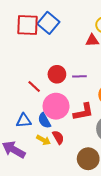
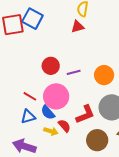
purple line: (79, 76) -> (74, 72), moved
red line: (34, 87) -> (30, 96), moved
red L-shape: (83, 112) -> (85, 114), moved

